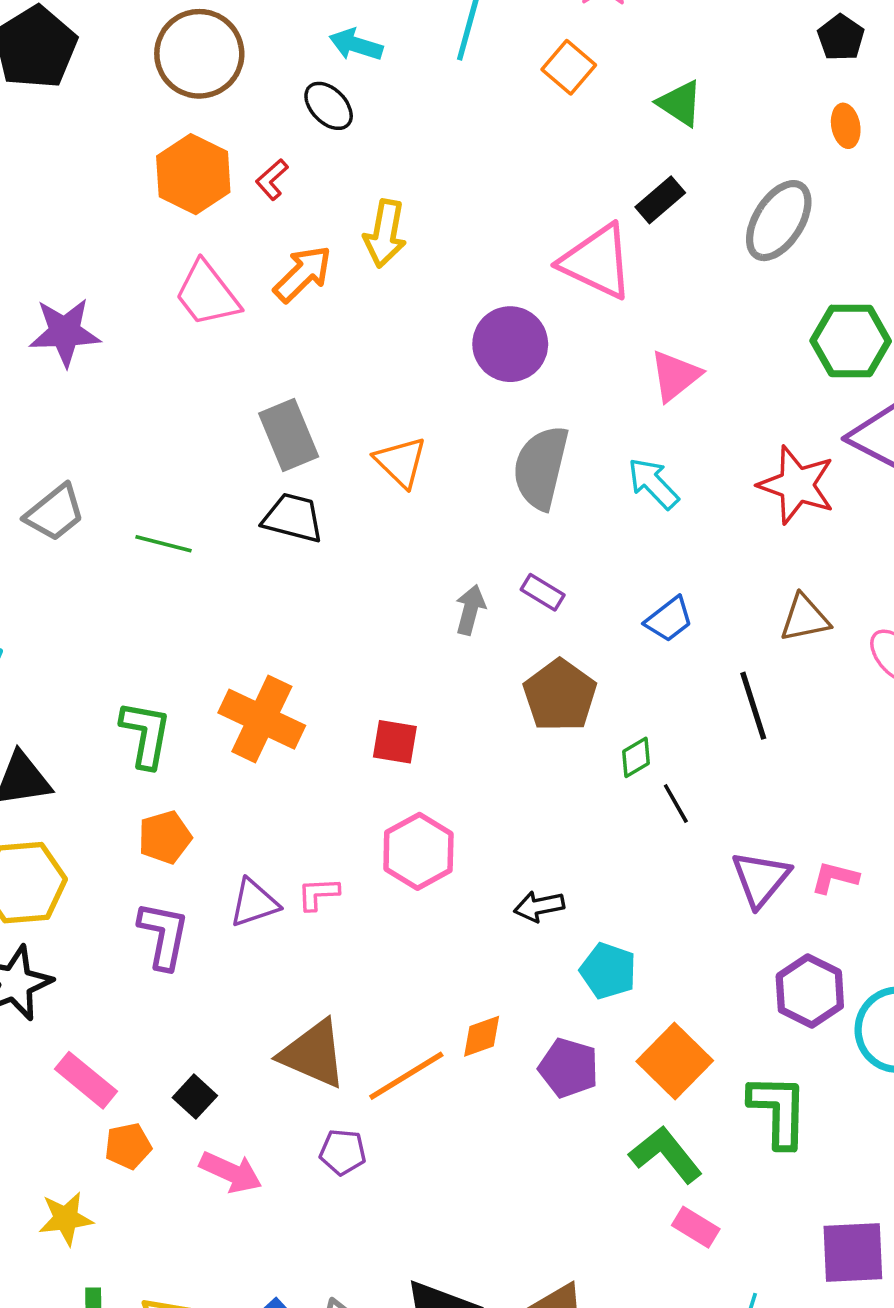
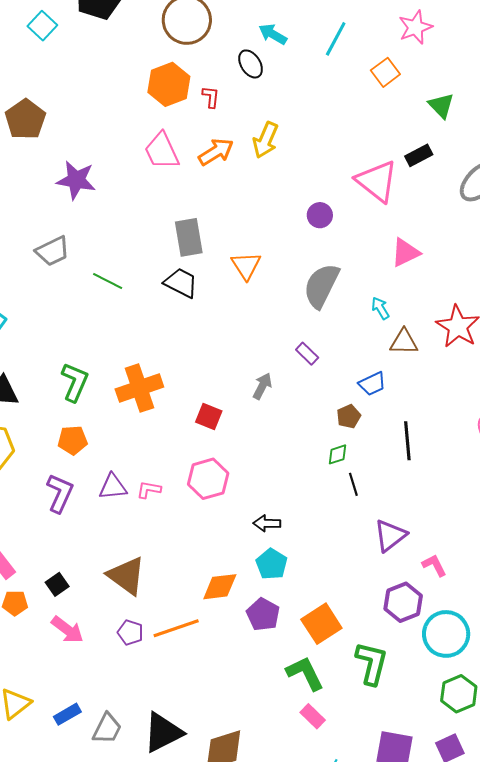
red L-shape: (272, 180) -> (211, 97), turned 125
purple star: (65, 332) -> (76, 180), moved
purple circle: (510, 344) -> (320, 215), size x0.6
cyan arrow: (653, 483) -> (380, 308), size x0.7
gray arrow: (470, 610) -> (262, 386), moved
brown triangle: (805, 618) -> (404, 342), moved
brown pentagon: (560, 695) -> (349, 416), moved, size x0.6
orange cross: (262, 719) -> (139, 388), turned 33
pink L-shape: (835, 878) -> (434, 565), moved, turned 36
cyan pentagon: (608, 971) -> (271, 564), moved
orange diamond: (482, 1036) -> (220, 587), size x1.4
orange line: (406, 1076) -> (176, 628), moved

